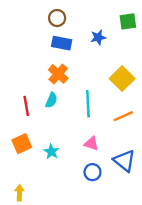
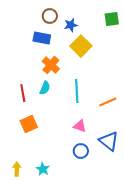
blue star: (98, 37) -> (71, 25), moved
blue rectangle: (62, 43) -> (42, 38), moved
yellow square: (122, 79) -> (81, 46), moved
orange square: (22, 144) -> (29, 124), moved
cyan star: (51, 152) -> (43, 169), moved

